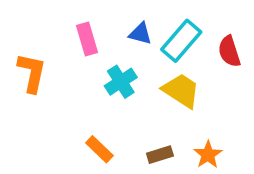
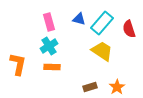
orange L-shape: (32, 73) -> (18, 64), moved
cyan cross: (121, 82) -> (49, 46), moved
orange rectangle: (99, 149) -> (52, 67), moved, turned -42

